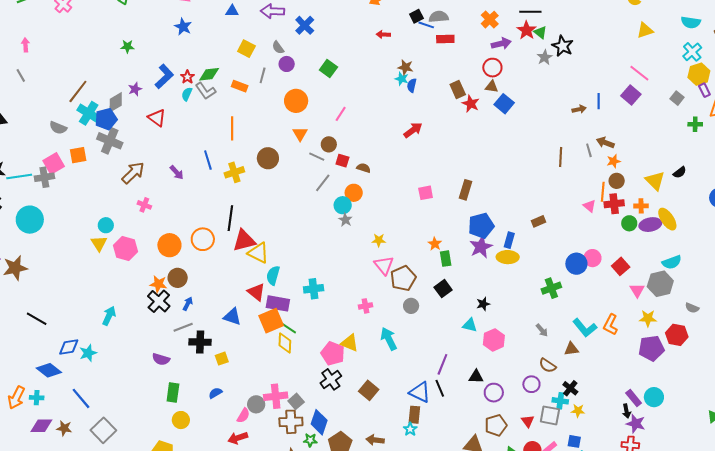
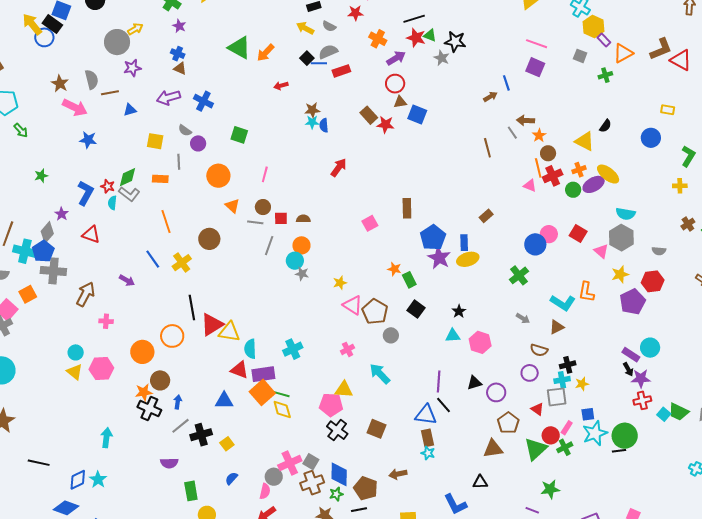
cyan semicircle: (672, 262) -> (626, 214), turned 48
black cross: (570, 388) -> (568, 365), turned -35

